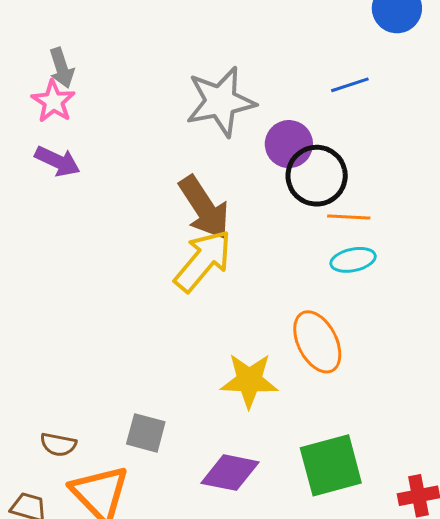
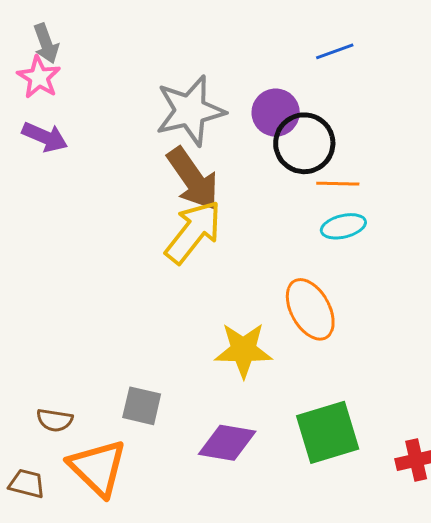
gray star: (221, 102) -> (190, 111), moved

